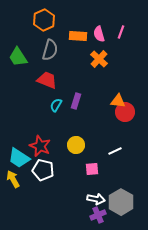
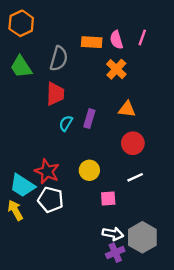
orange hexagon: (44, 20) -> (21, 23), moved
red trapezoid: (47, 80) -> (55, 94), turned 70
orange triangle: (118, 101) -> (127, 109), moved
red circle: (125, 112) -> (133, 143), moved

